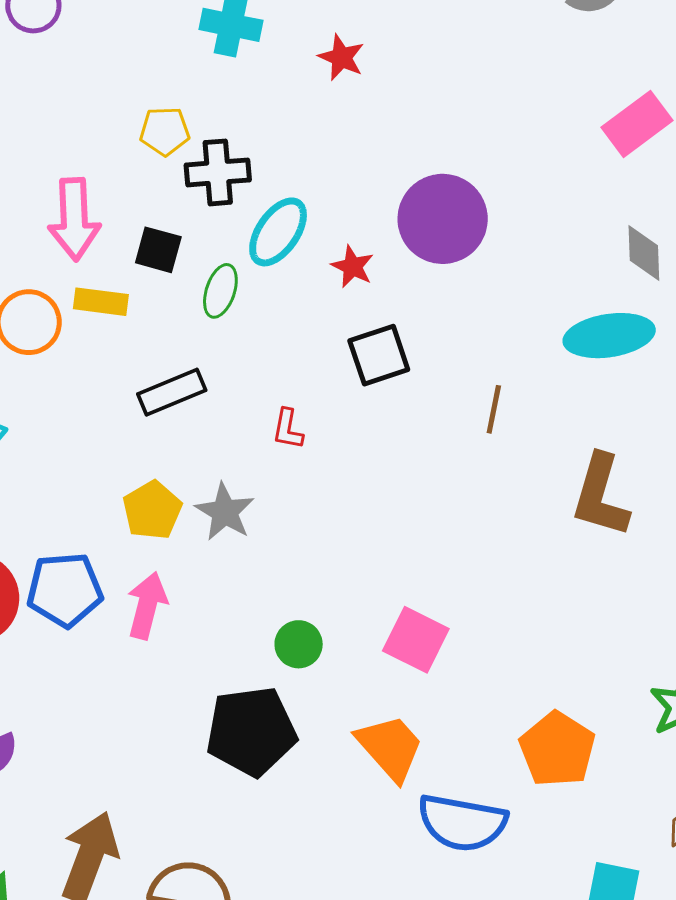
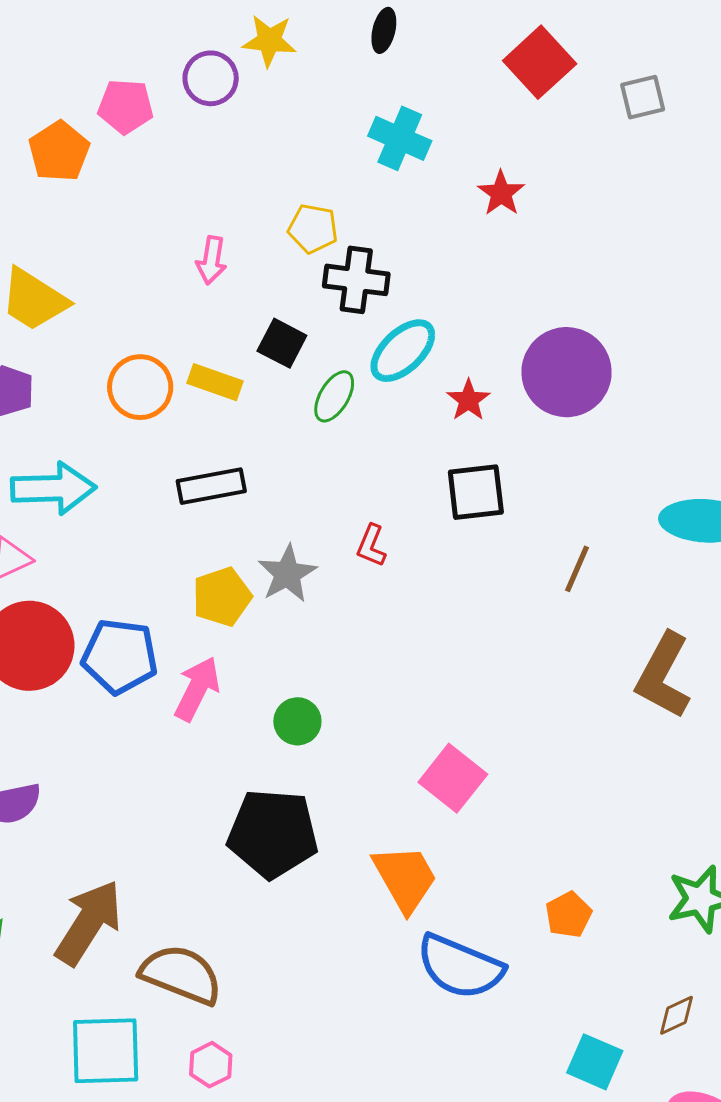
pink arrow: (74, 219) -> (211, 260), moved, size x0.6
black rectangle: (172, 392) -> (211, 486), moved
gray star: (225, 512) -> (287, 574), moved
green circle: (299, 644) -> (297, 721), moved
orange pentagon: (557, 749) -> (568, 915), size x0.6

